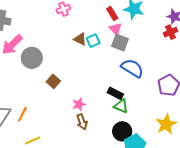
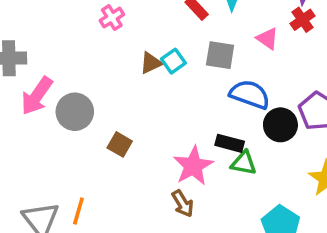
pink triangle: (116, 29) -> (268, 39), moved
brown triangle: (80, 39) -> (151, 63), turned -40
pink star: (79, 104) -> (193, 166), moved, size x1.6
black circle: (122, 131) -> (280, 125), moved

